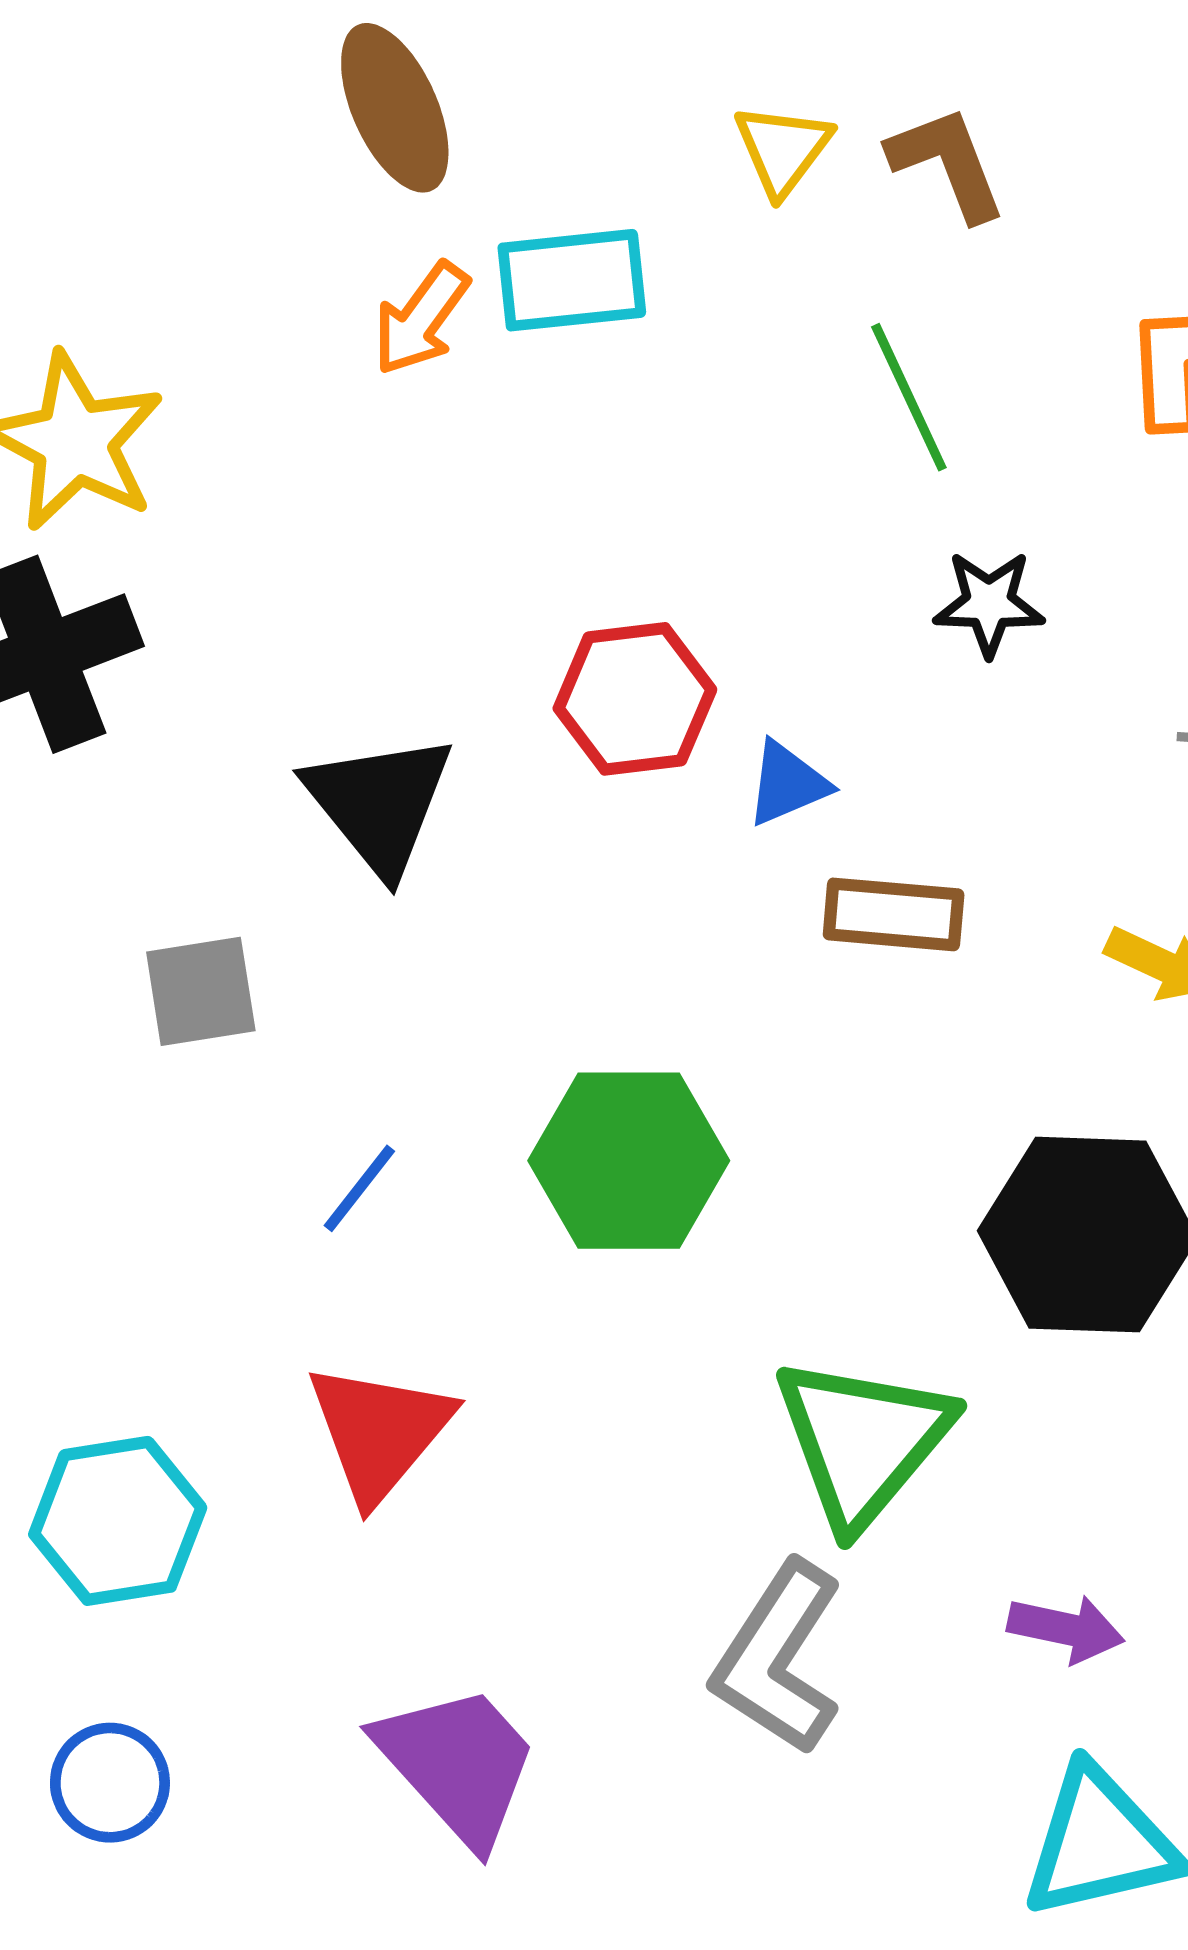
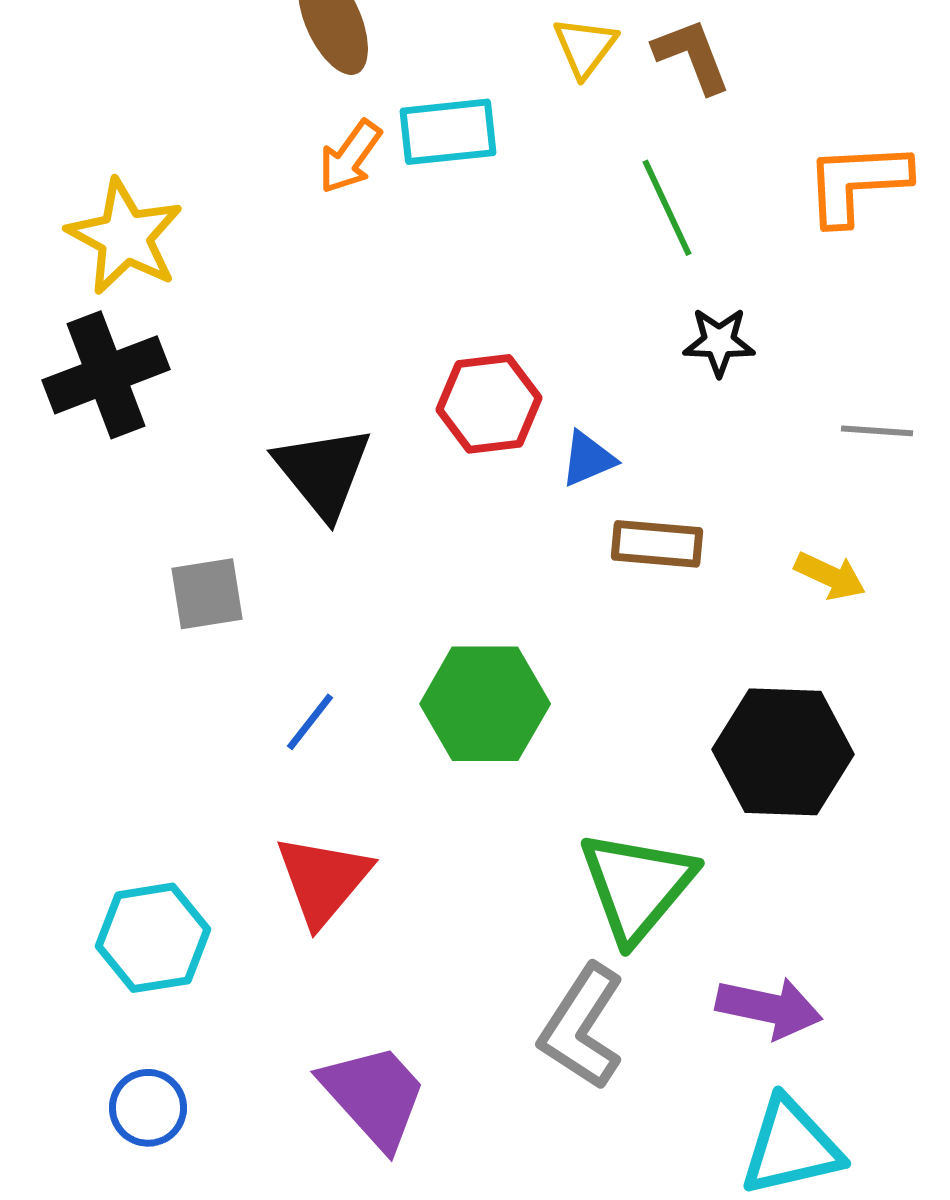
purple arrow: (1066, 1629) -> (769, 1008), size x1.4

